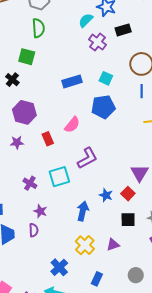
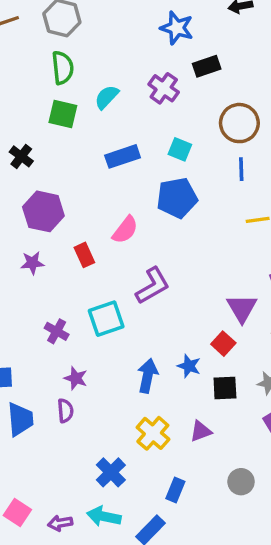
cyan semicircle: (86, 20) -> (107, 97), moved
green square: (27, 57) -> (63, 114), moved
blue star: (106, 195) -> (189, 366), moved

